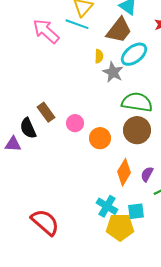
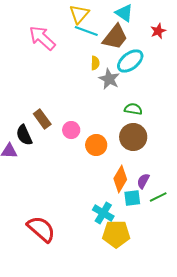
cyan line: (77, 24) -> (86, 31), moved
green semicircle: (137, 102) -> (133, 109), size x0.6
cyan square: (136, 211) -> (132, 198), moved

